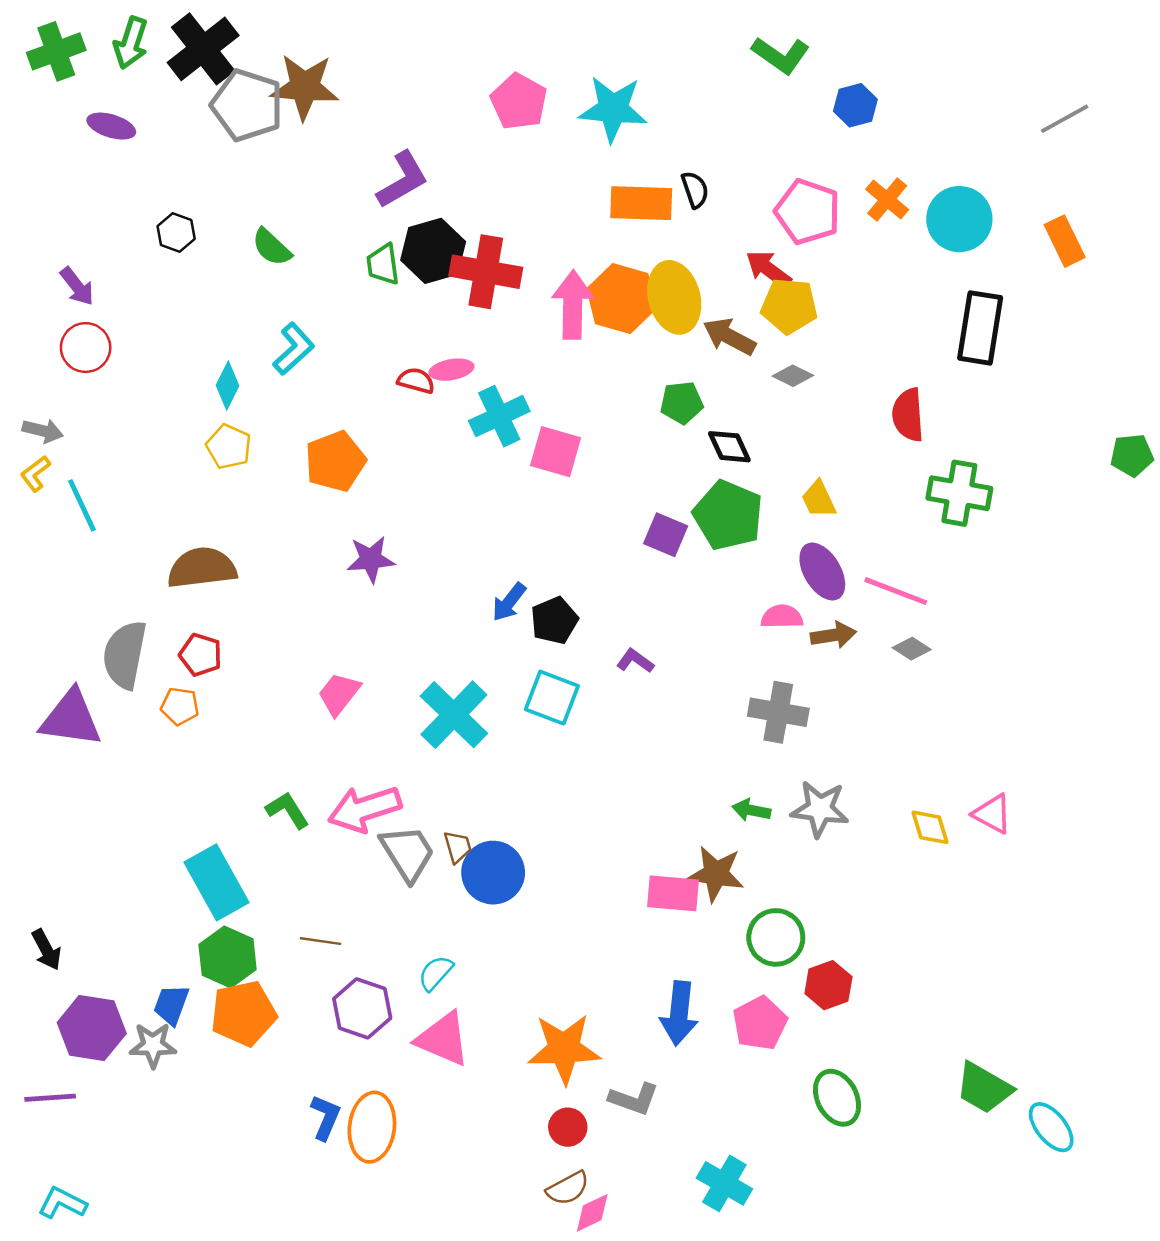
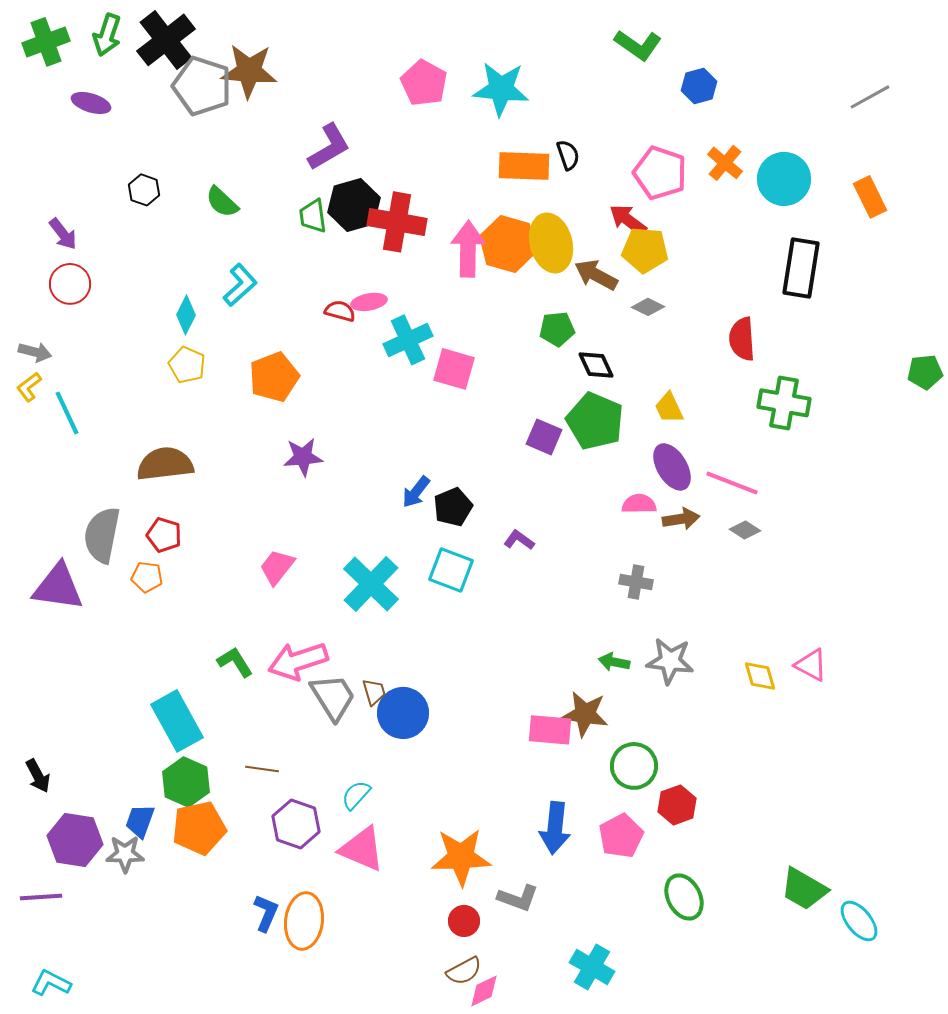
gray cross: (778, 712) -> (636, 582), size x0.7

